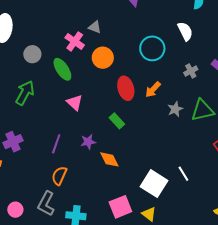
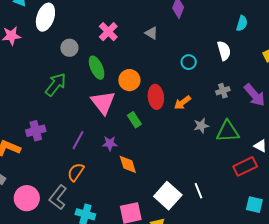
gray triangle: (95, 27) -> (151, 33), moved
pink cross: (75, 41) -> (108, 32), moved
cyan circle: (152, 48) -> (189, 62), size x0.6
orange circle: (103, 58) -> (129, 80), moved
pink triangle: (75, 103) -> (103, 102), size x1.5
green rectangle: (117, 121) -> (134, 120), moved
pink circle: (15, 210) -> (27, 198), size x1.6

